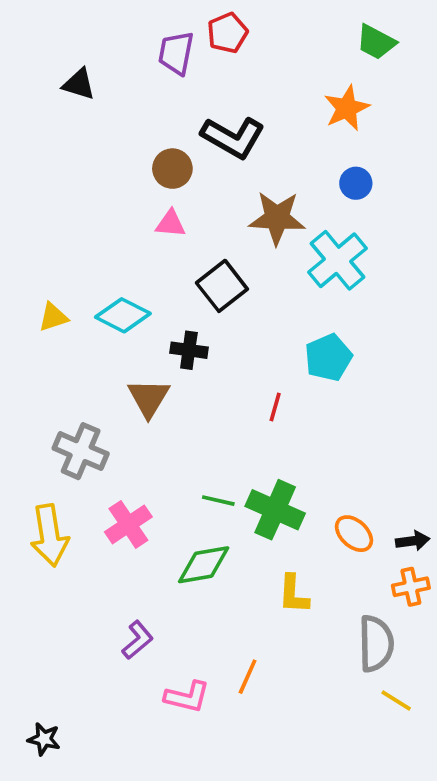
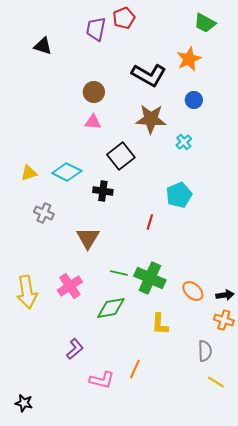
black L-shape: (233, 137) -> (149, 75), moved
cyan cross: (337, 260) -> (184, 142), size x0.5
brown triangle: (149, 398) -> (88, 238), moved
gray cross: (81, 451) -> (44, 213), moved, size x0.7
orange cross: (411, 587) -> (224, 320), turned 30
gray semicircle: (376, 644) -> (205, 351), size x0.7

